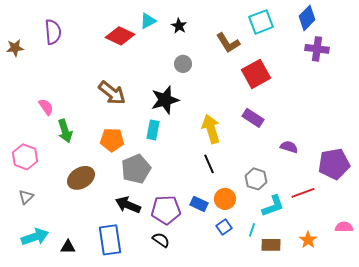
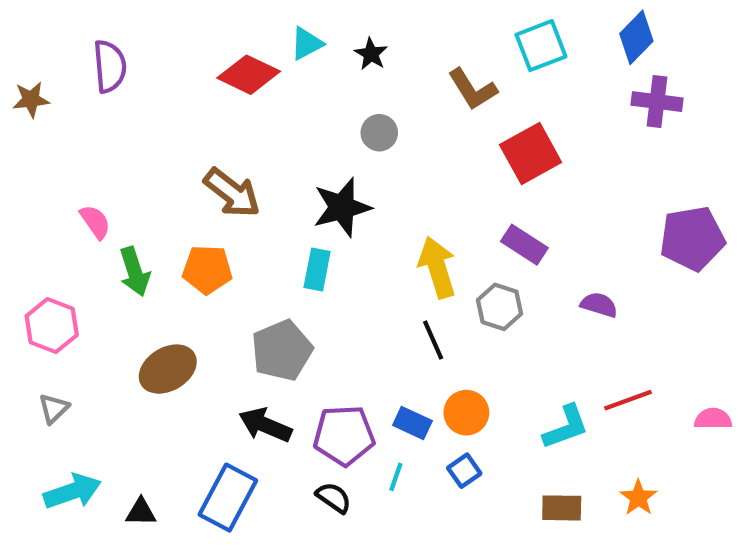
orange pentagon: (112, 140) -> (207, 270), moved
purple pentagon: (334, 164) -> (692, 238), moved
gray hexagon: (256, 179) -> (500, 307), moved
pink semicircle: (344, 227) -> (713, 419), moved
cyan line: (252, 230) -> (396, 477), moved
blue rectangle: (110, 240) -> (228, 498), turned 36

